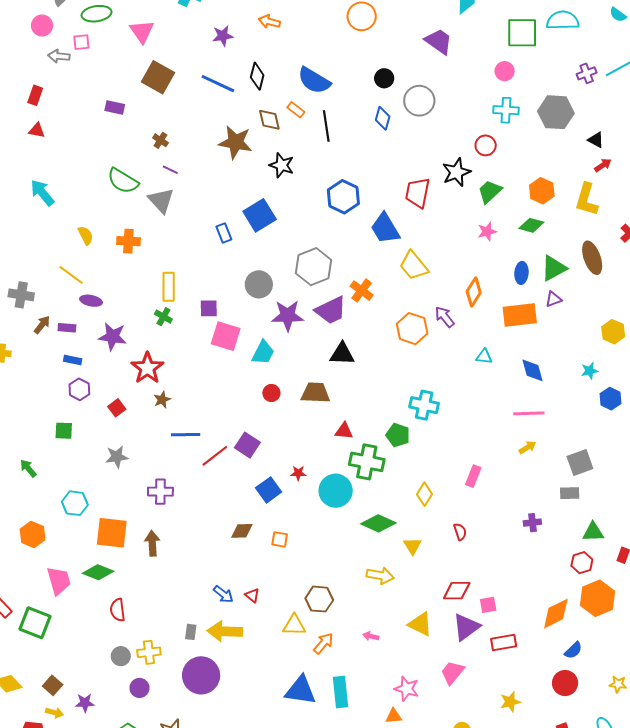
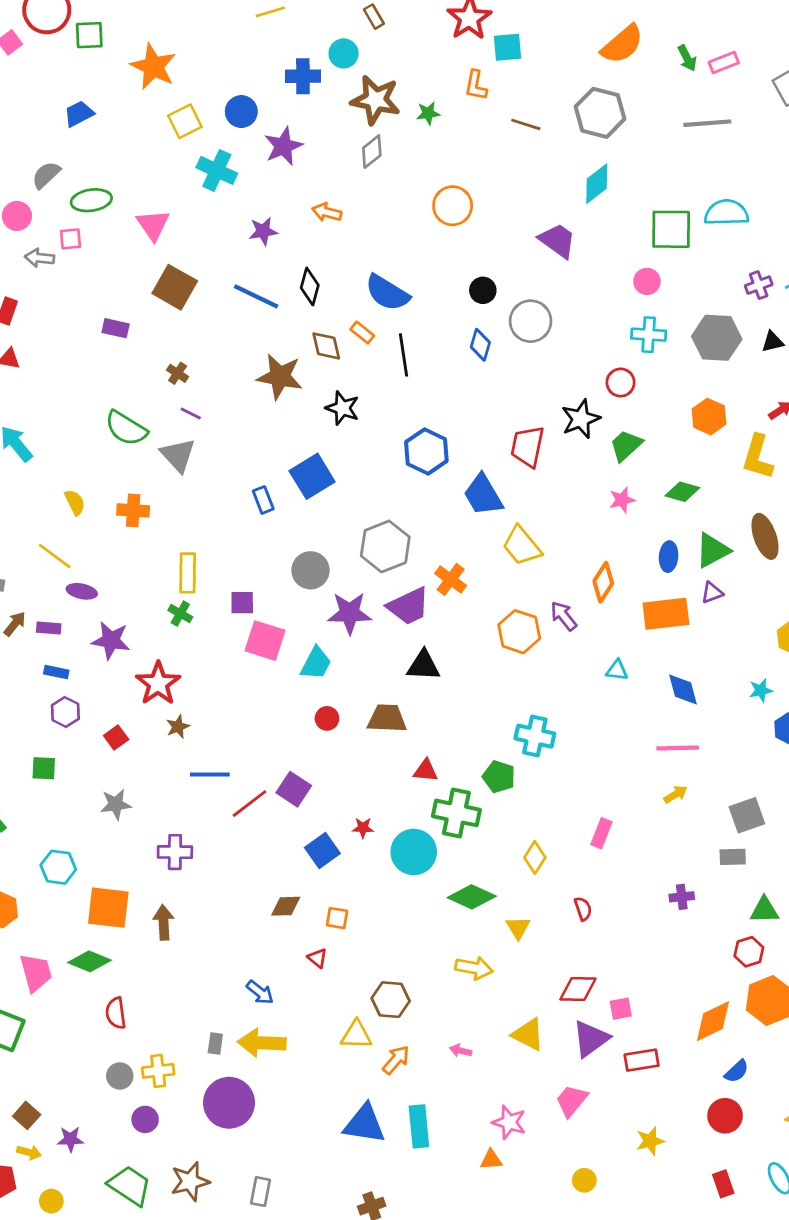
black triangle: (596, 140) -> (772, 342), moved, turned -42
orange hexagon: (542, 191) -> (709, 417), moved
red triangle: (252, 595) -> (317, 958), moved

